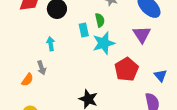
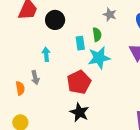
red pentagon: (127, 69) -> (79, 82), moved
orange semicircle: (27, 80) -> (20, 88), turned -48

